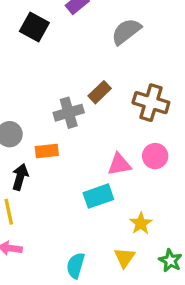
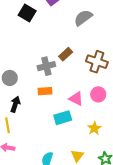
orange rectangle: (47, 151) -> (45, 91), moved
pink triangle: (119, 164) -> (76, 99), turned 35
yellow star: (141, 223) -> (94, 128), moved

